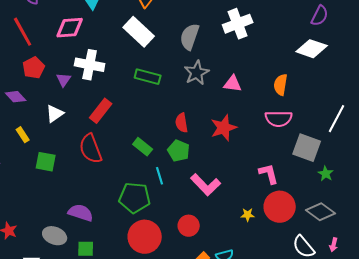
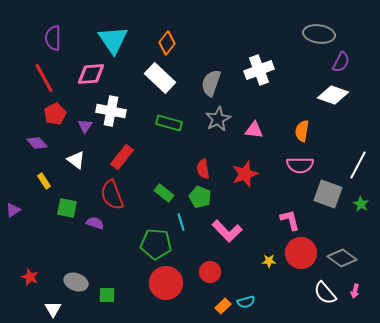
white triangle: (55, 114) -> (76, 160), turned -48
green star: (326, 174) -> (361, 204), moved
purple semicircle: (81, 213) -> (95, 223), moved, size x0.7

